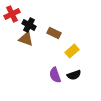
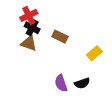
red cross: (12, 14) -> (29, 15), moved
yellow rectangle: (72, 51) -> (94, 53), moved

